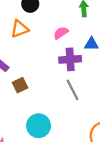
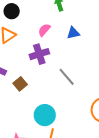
purple cross: (70, 59) -> (39, 54), moved

